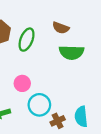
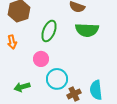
green ellipse: (27, 40) -> (49, 31), moved

